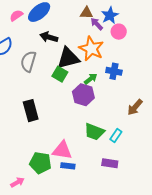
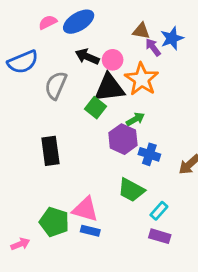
pink circle: (119, 32) -> (113, 60), moved
blue cross: (114, 71) -> (149, 154), moved
cyan rectangle: (116, 135) -> (159, 211), moved
purple rectangle: (110, 163) -> (160, 236), moved

